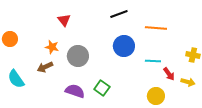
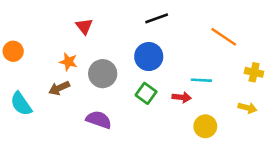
orange line: (156, 28) -> (224, 37), moved, turned 30
blue circle: (124, 46) -> (149, 57), moved
red arrow: (169, 74) -> (182, 97), moved, turned -48
green square: (102, 88) -> (146, 93), moved

